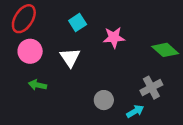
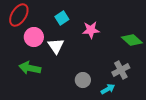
pink circle: (30, 51) -> (34, 37), moved
green arrow: (38, 85) -> (30, 68), size x1.5

